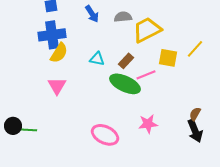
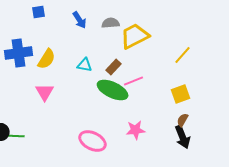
blue cross: (52, 35) -> (19, 53), moved
yellow square: (168, 58) -> (181, 94), moved, turned -30

